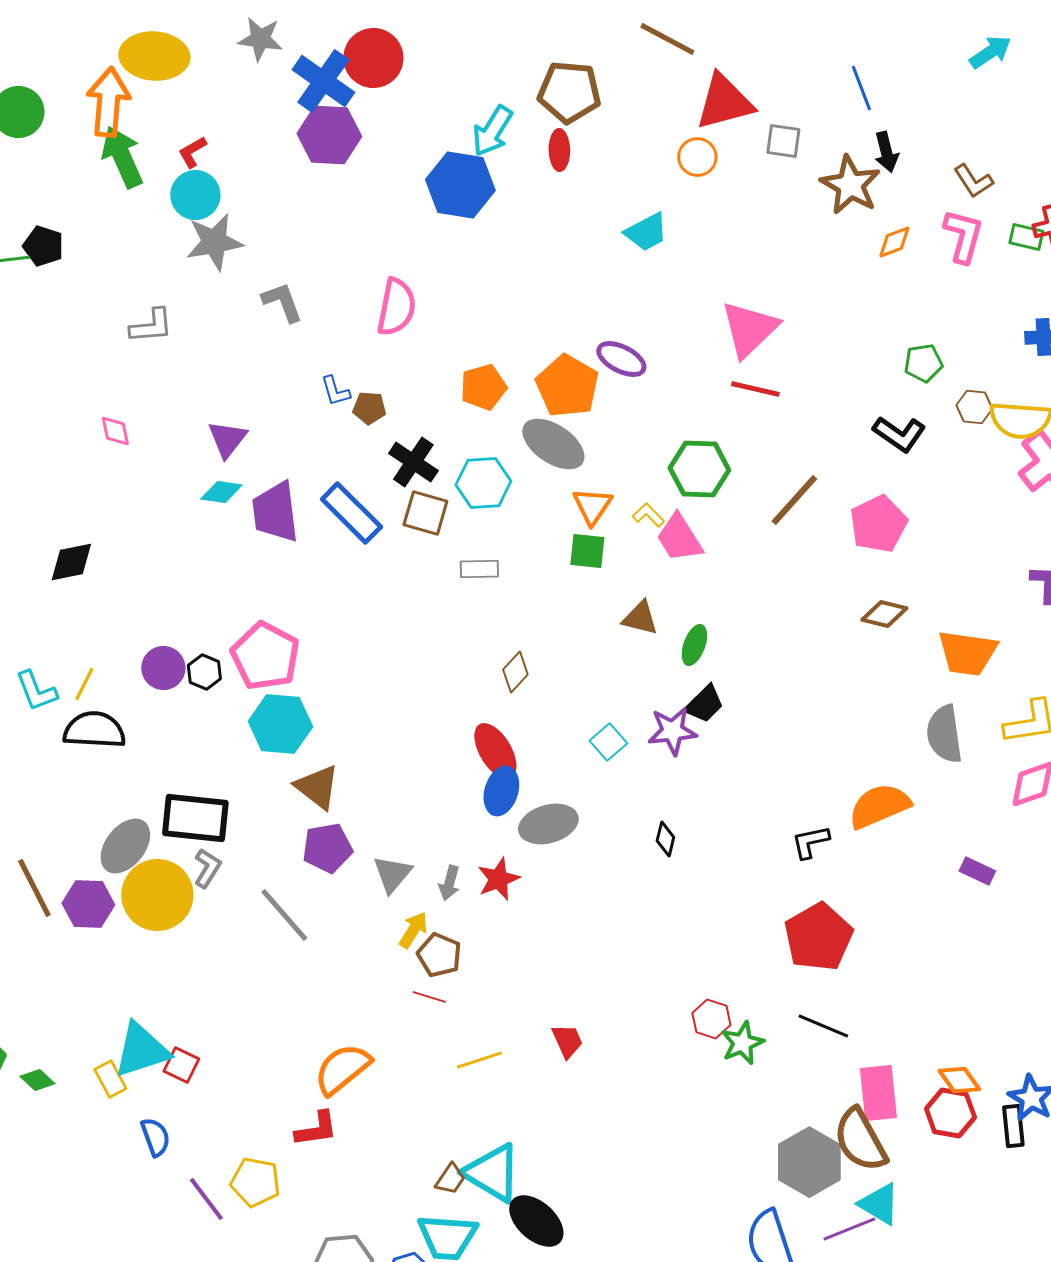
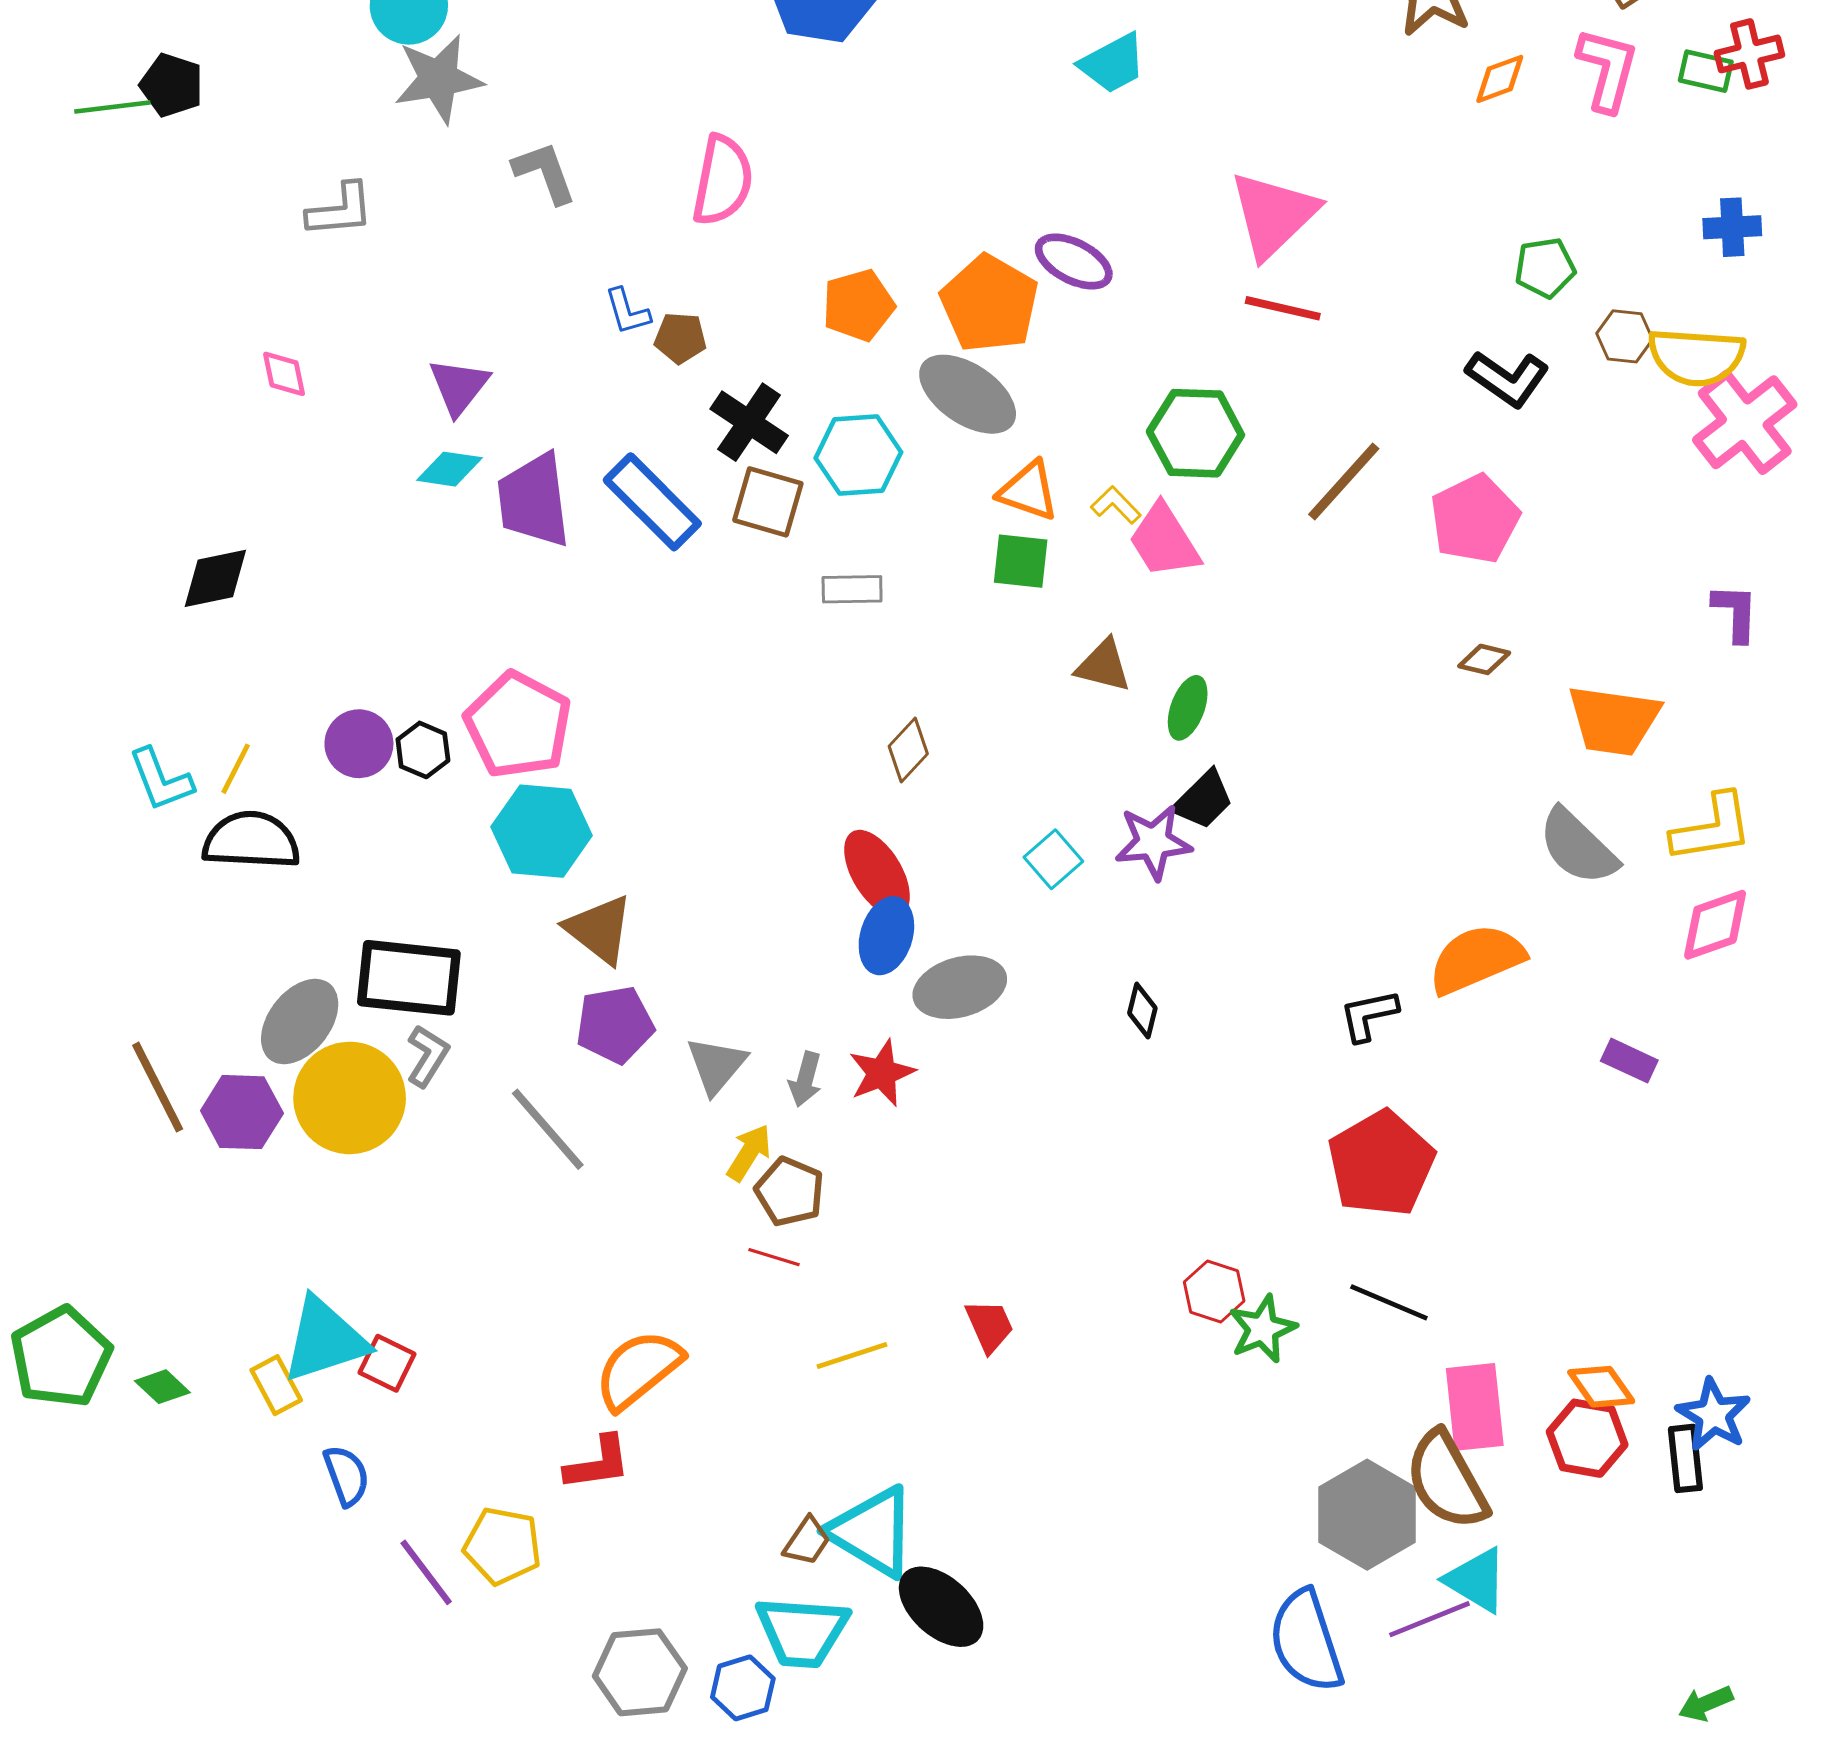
orange triangle: (592, 506) -> (1028, 491), turned -45
brown diamond: (884, 614) -> (1484, 659), size x0.7
gray semicircle: (944, 734) -> (1578, 847), turned -38

